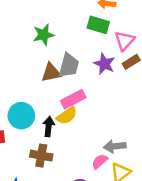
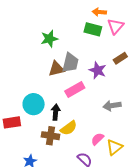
pink triangle: (125, 41) -> (116, 26), moved
purple star: (104, 64) -> (98, 70), moved
yellow semicircle: (67, 116) -> (69, 128), moved
gray arrow: (115, 146) -> (112, 106), moved

